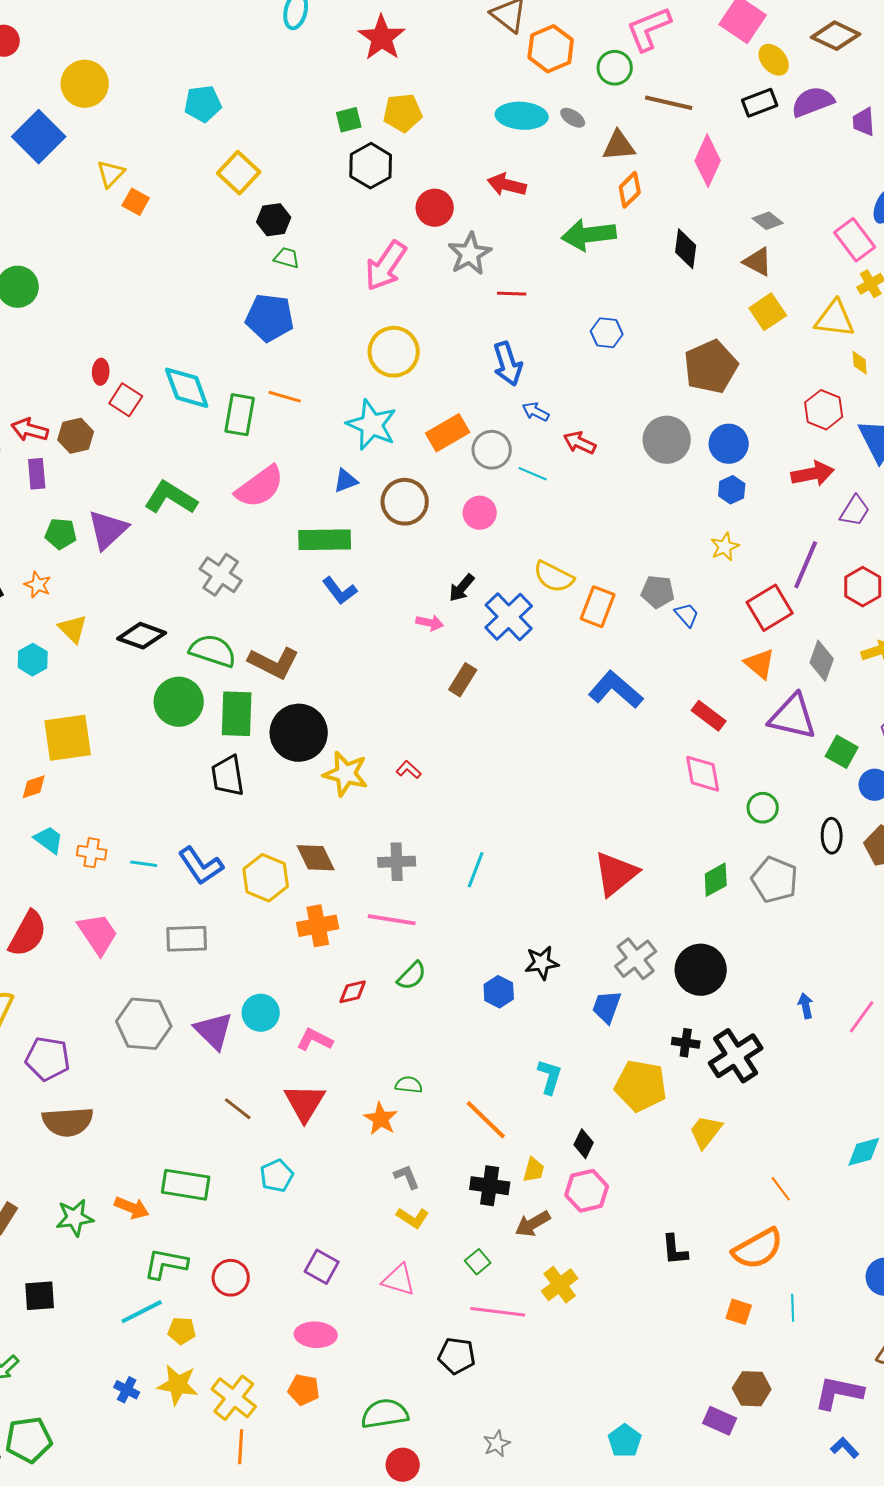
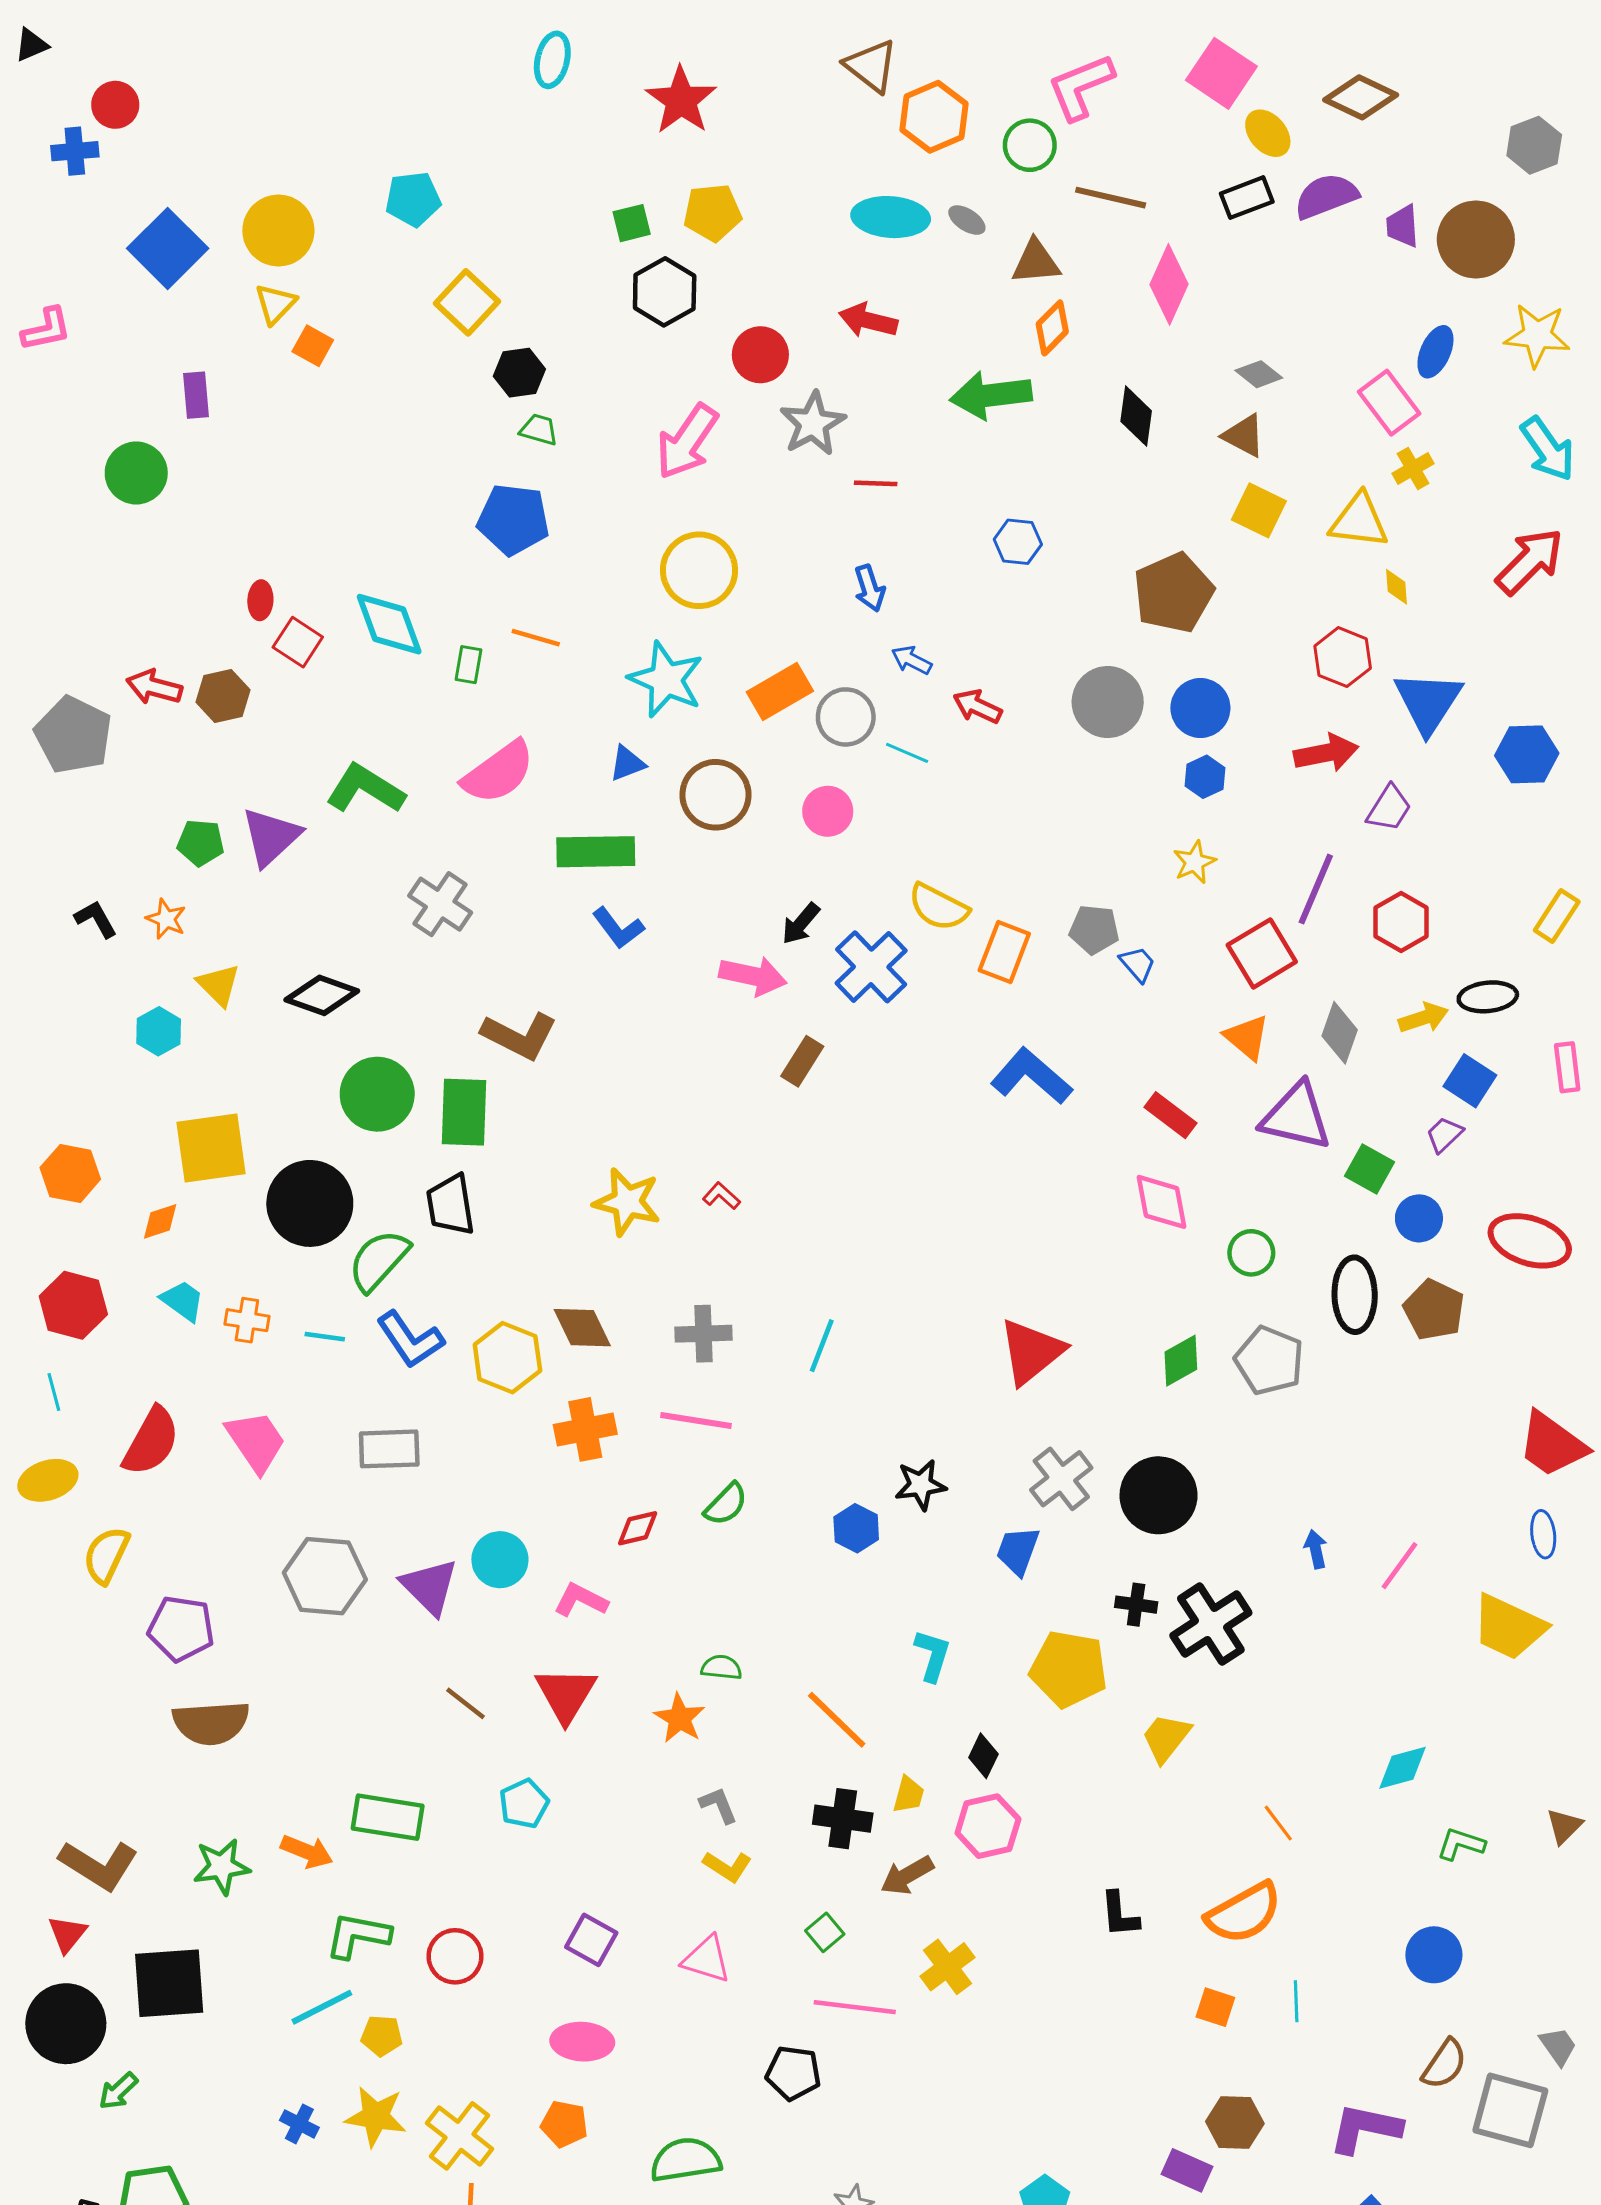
yellow circle: (85, 84) -> (278, 231), moved
yellow square: (768, 312) -> (1259, 510), turned -30
blue arrow: (508, 364) -> (870, 588), size x0.7
green rectangle: (240, 415) -> (468, 665), size x0.6
purple rectangle: (37, 474) -> (196, 395), moved
pink arrow: (430, 623) -> (753, 976), size x1.6
green semicircle: (213, 651) -> (379, 1260), moved, turned -66
black circle: (299, 733) -> (310, 1203), moved
black ellipse: (832, 836) -> (1355, 1295), size x1.4
black square: (40, 1296) -> (169, 1983), size x1.6

